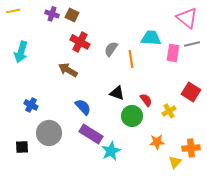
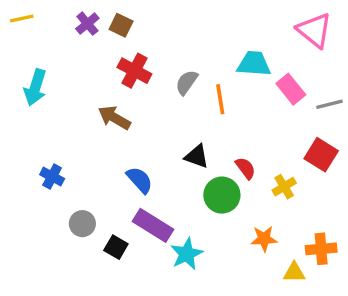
purple cross: (52, 14) -> (87, 24), turned 32
gray line: (192, 44) -> (330, 104), moved
pink rectangle: (173, 53) -> (291, 89), turned -48
gray circle: (49, 133) -> (82, 224), size x0.6
black square: (22, 147) -> (116, 247), moved, turned 32
yellow triangle: (175, 162) -> (294, 272), turned 48

